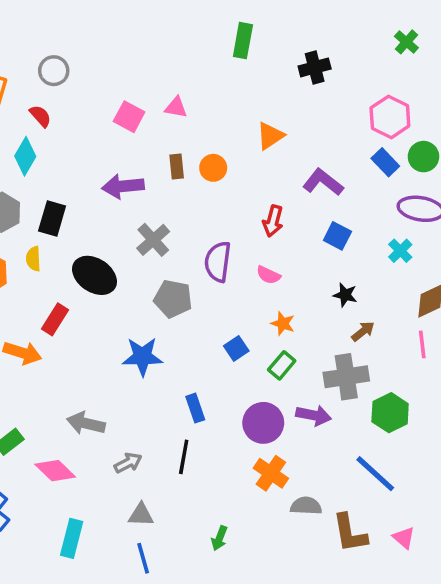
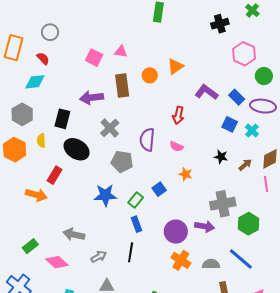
black cross: (315, 67) -> (220, 24), moved
cyan diamond: (25, 156) -> (35, 82), turned 55
blue rectangle: (385, 162) -> (237, 97), moved
brown rectangle: (177, 167) -> (122, 85), size x1.6
orange circle: (213, 168) -> (150, 75), moved
black rectangle: (52, 219) -> (62, 119), moved
blue square: (337, 236) -> (230, 124), moved
brown arrow: (363, 331) -> (245, 165), moved
green rectangle: (282, 365) -> (136, 200), moved
gray semicircle: (306, 506) -> (211, 264), moved

